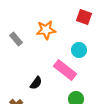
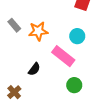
orange star: (46, 30) -> (38, 31), moved

